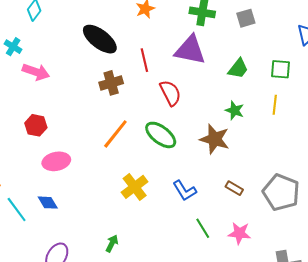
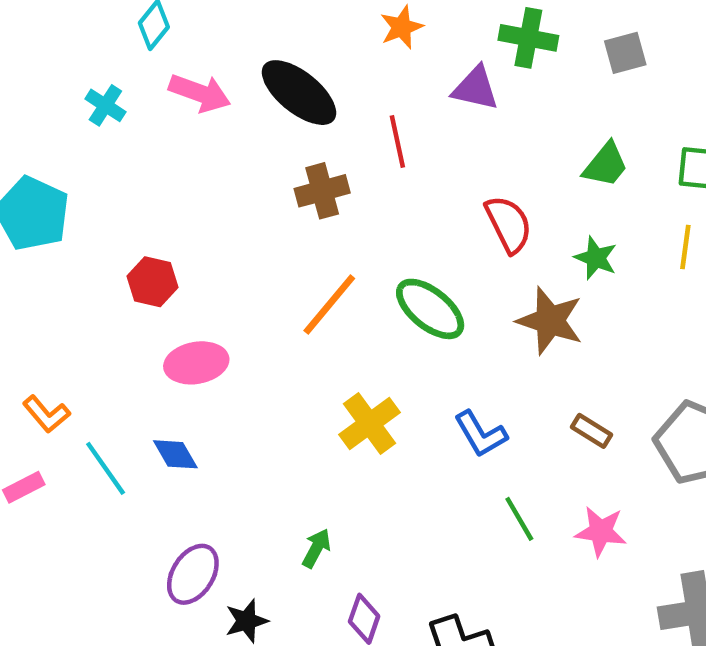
purple triangle: (190, 50) -> (475, 88), moved, size x0.7
pink arrow: (36, 72) -> (200, 93), moved
red semicircle: (170, 93) -> (509, 224), moved

